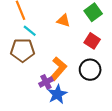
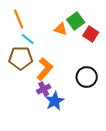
green square: (93, 12) -> (76, 21), moved
red square: (92, 41) -> (91, 34), moved
orange L-shape: (58, 69) -> (45, 69), moved

